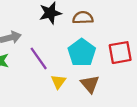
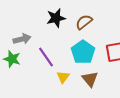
brown semicircle: (83, 18) -> (84, 22), turned -36

